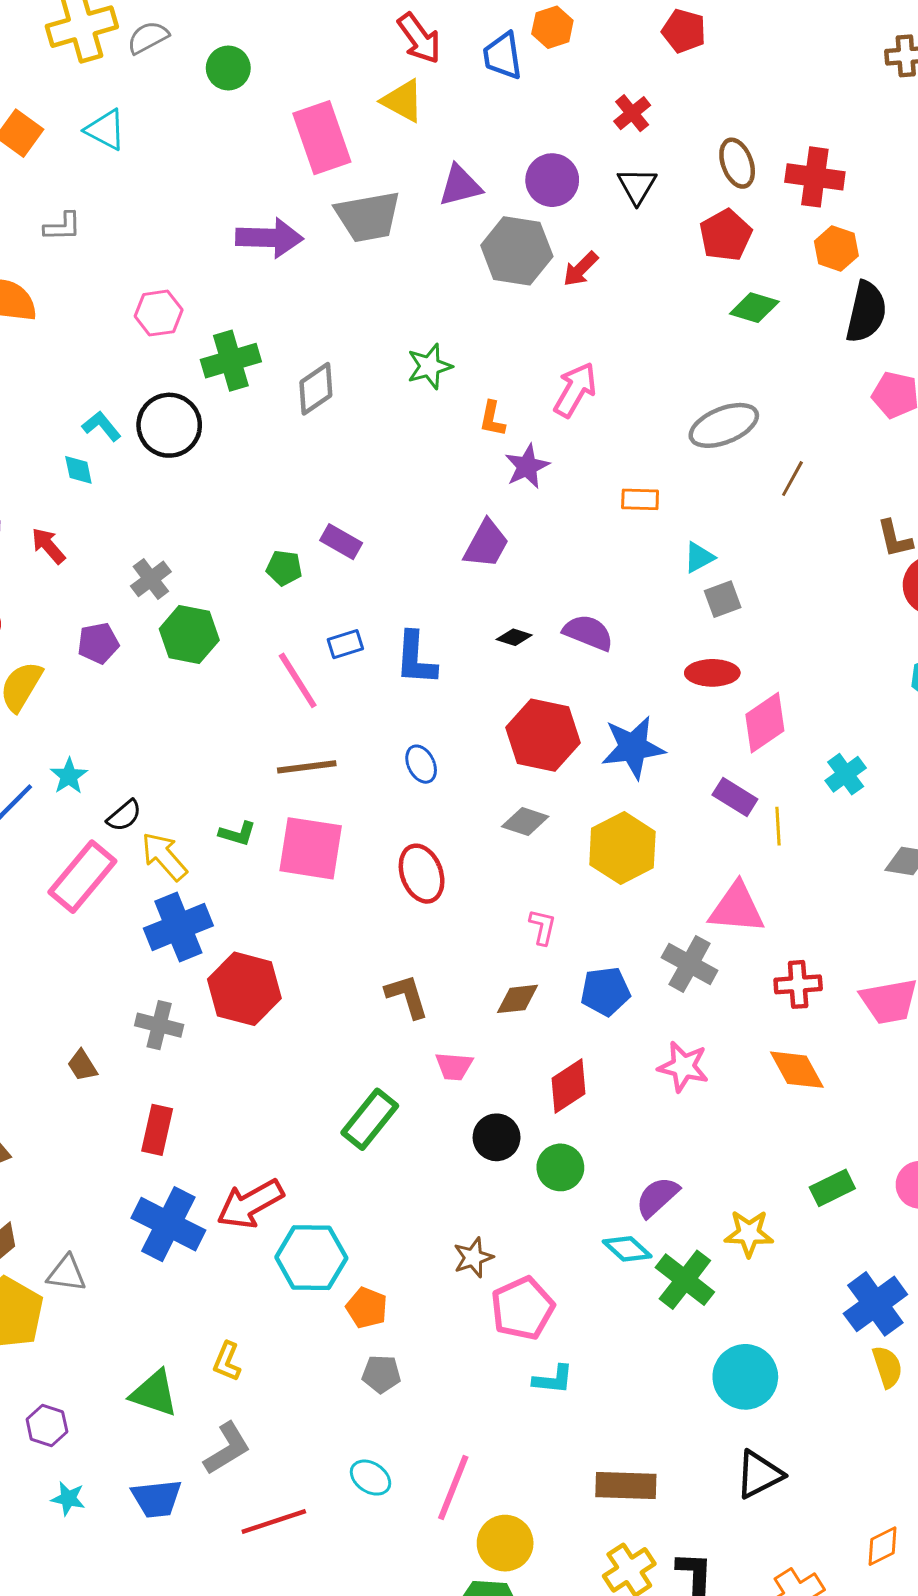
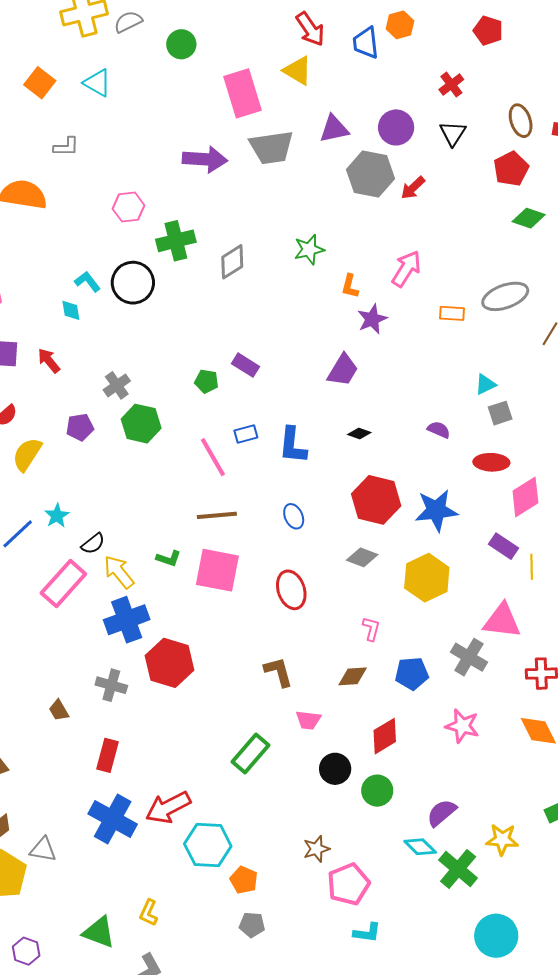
orange rectangle: (640, 499) -> (452, 313), moved
purple semicircle: (588, 633) -> (439, 430), moved, size x0.7

